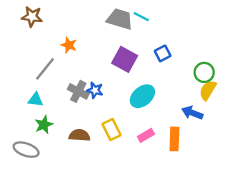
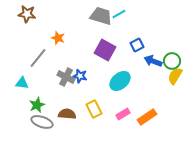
cyan line: (141, 17) -> (119, 14), turned -56
cyan triangle: (36, 100) -> (22, 83), moved
blue arrow: (192, 113) -> (153, 61), moved
orange rectangle: (174, 139) -> (147, 117), turned 54
gray ellipse: (26, 150) -> (42, 122), moved

